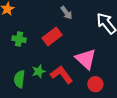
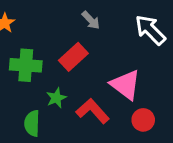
green cross: (19, 39) -> (26, 65), size x1.5
green star: (39, 71) -> (56, 98), moved

